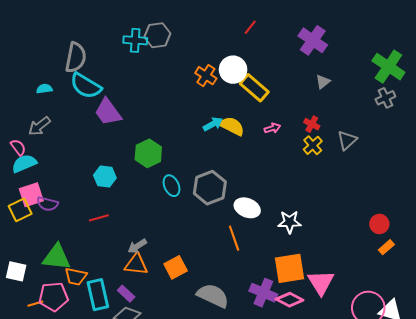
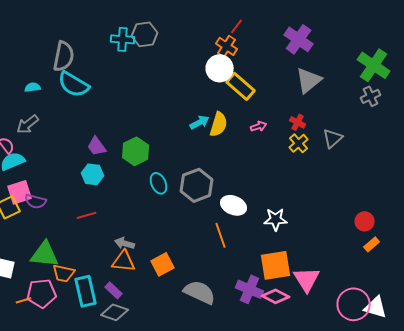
orange cross: (206, 76) -> (227, 46), moved
gray triangle: (323, 82) -> (309, 80), size x1.8
purple trapezoid: (108, 112) -> (97, 146), moved, size x0.7
yellow semicircle: (232, 126) -> (219, 124), turned 80
gray arrow: (137, 246) -> (125, 243), turned 48

